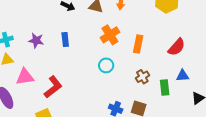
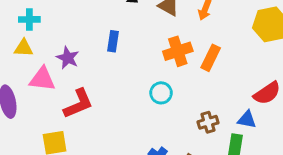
purple star: (36, 40) -> (68, 58), moved
orange rectangle: (138, 44) -> (211, 58), moved
blue triangle: (183, 76) -> (247, 119), moved

